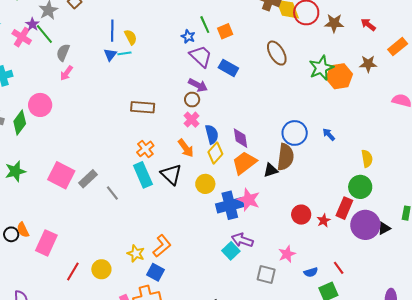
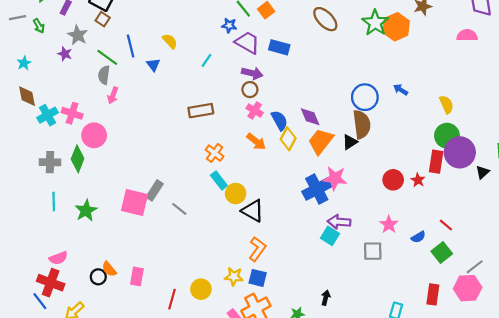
blue line: (112, 31) -> (131, 46), moved
green line: (44, 34) -> (107, 57), moved
pink cross: (22, 37) -> (72, 113), moved
cyan line: (124, 53) -> (207, 60), moved, turned -32
black triangle: (171, 174) -> (253, 211), moved
cyan rectangle: (143, 175) -> (219, 180), size x0.7
gray rectangle: (88, 179) -> (155, 190), moved
yellow circle: (205, 184) -> (236, 194), moved
gray line: (112, 193) -> (179, 209), moved
purple circle: (365, 225) -> (460, 152), moved
pink rectangle: (46, 243) -> (137, 276), size x0.7
yellow star: (136, 254) -> (234, 277), moved

